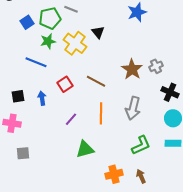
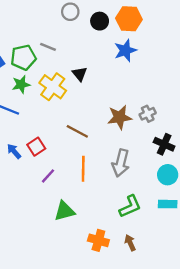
brown star: (132, 69) -> (120, 117), turned 30
red square: (65, 84) -> (36, 147), moved
blue arrow: (42, 98) -> (14, 151), turned -32
orange cross: (114, 174) -> (98, 240), turned 30

